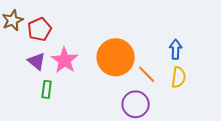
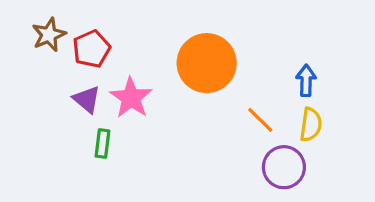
orange circle: (116, 57) -> (207, 63), moved
purple circle: (136, 104) -> (284, 167), moved

